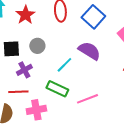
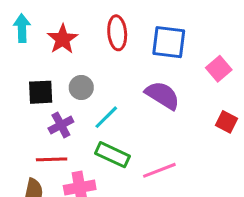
blue square: (93, 17) -> (169, 42), turned -35
cyan line: (64, 65) -> (106, 117), moved

